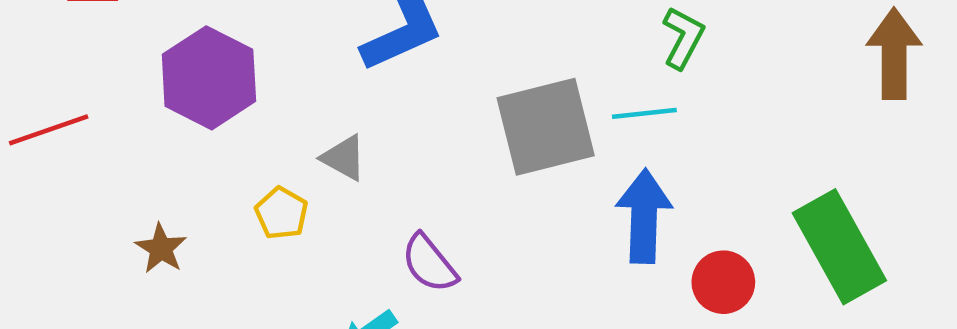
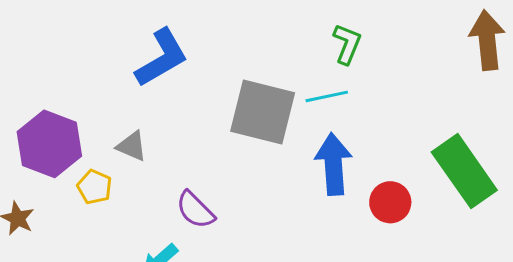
purple hexagon: (209, 78) -> (49, 144), moved
gray square: (546, 127) -> (263, 112), turned 34

